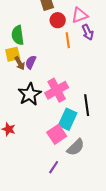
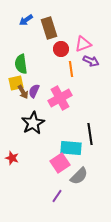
purple arrow: (88, 32) -> (91, 61), turned -42
pink cross: (57, 90) -> (60, 98), moved
cyan rectangle: (68, 119) -> (71, 148), turned 70

